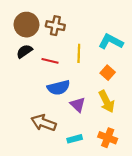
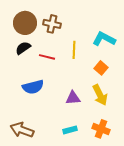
blue semicircle: (59, 88) -> (33, 87), moved
purple triangle: (78, 105) -> (73, 98), turned -49
brown arrow: (44, 123) -> (22, 130), moved

